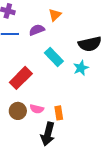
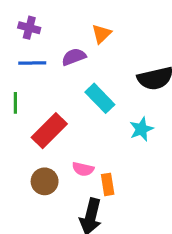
cyan star: (81, 68) -> (141, 129), moved
pink semicircle: (37, 109) -> (83, 169), moved

